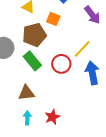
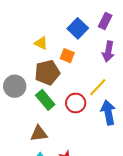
purple arrow: (92, 15) -> (108, 51), turned 48

